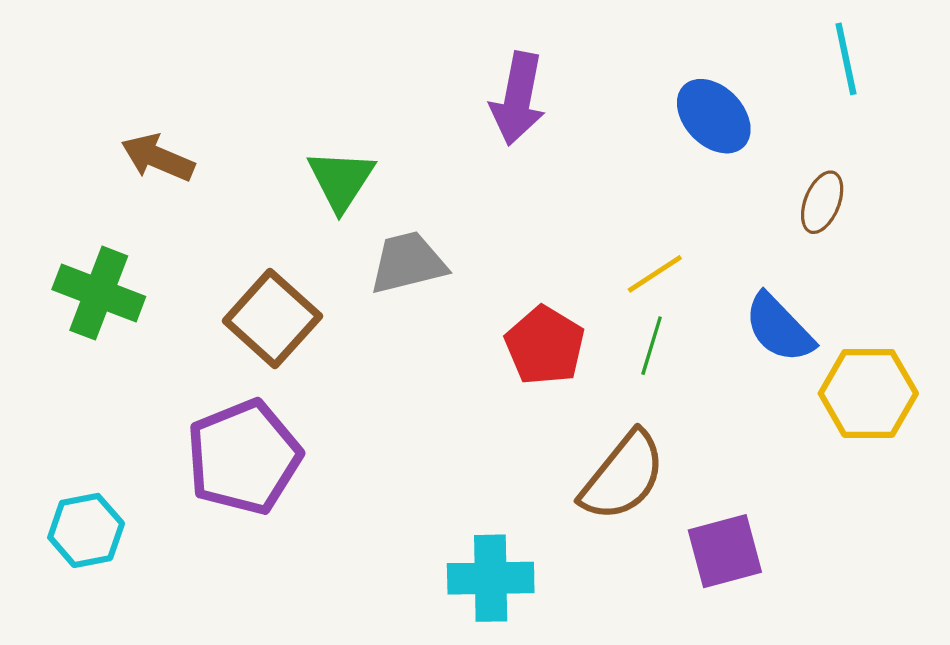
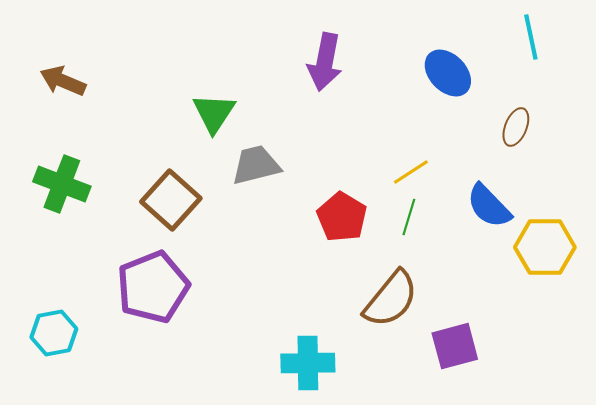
brown arrow: (158, 158) -> (63, 81), moved

